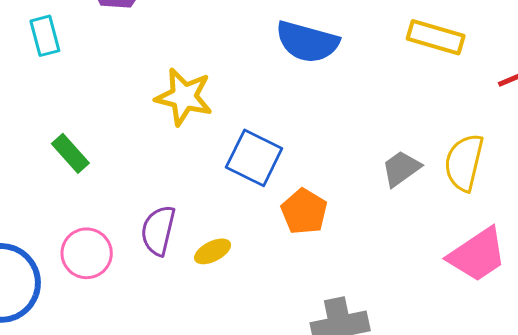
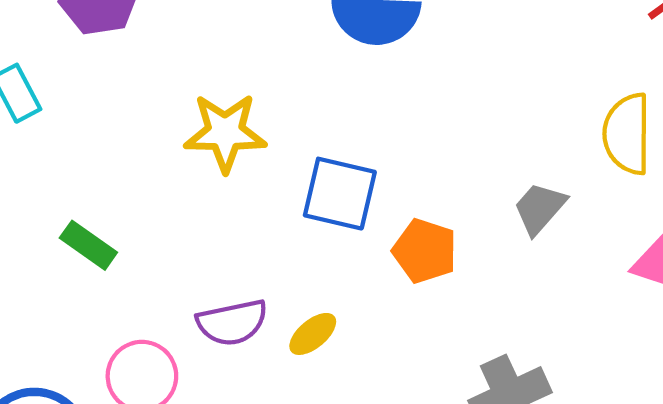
gray trapezoid: (401, 169) -> (540, 208), moved
purple semicircle: (158, 230) -> (232, 322), turned -102

